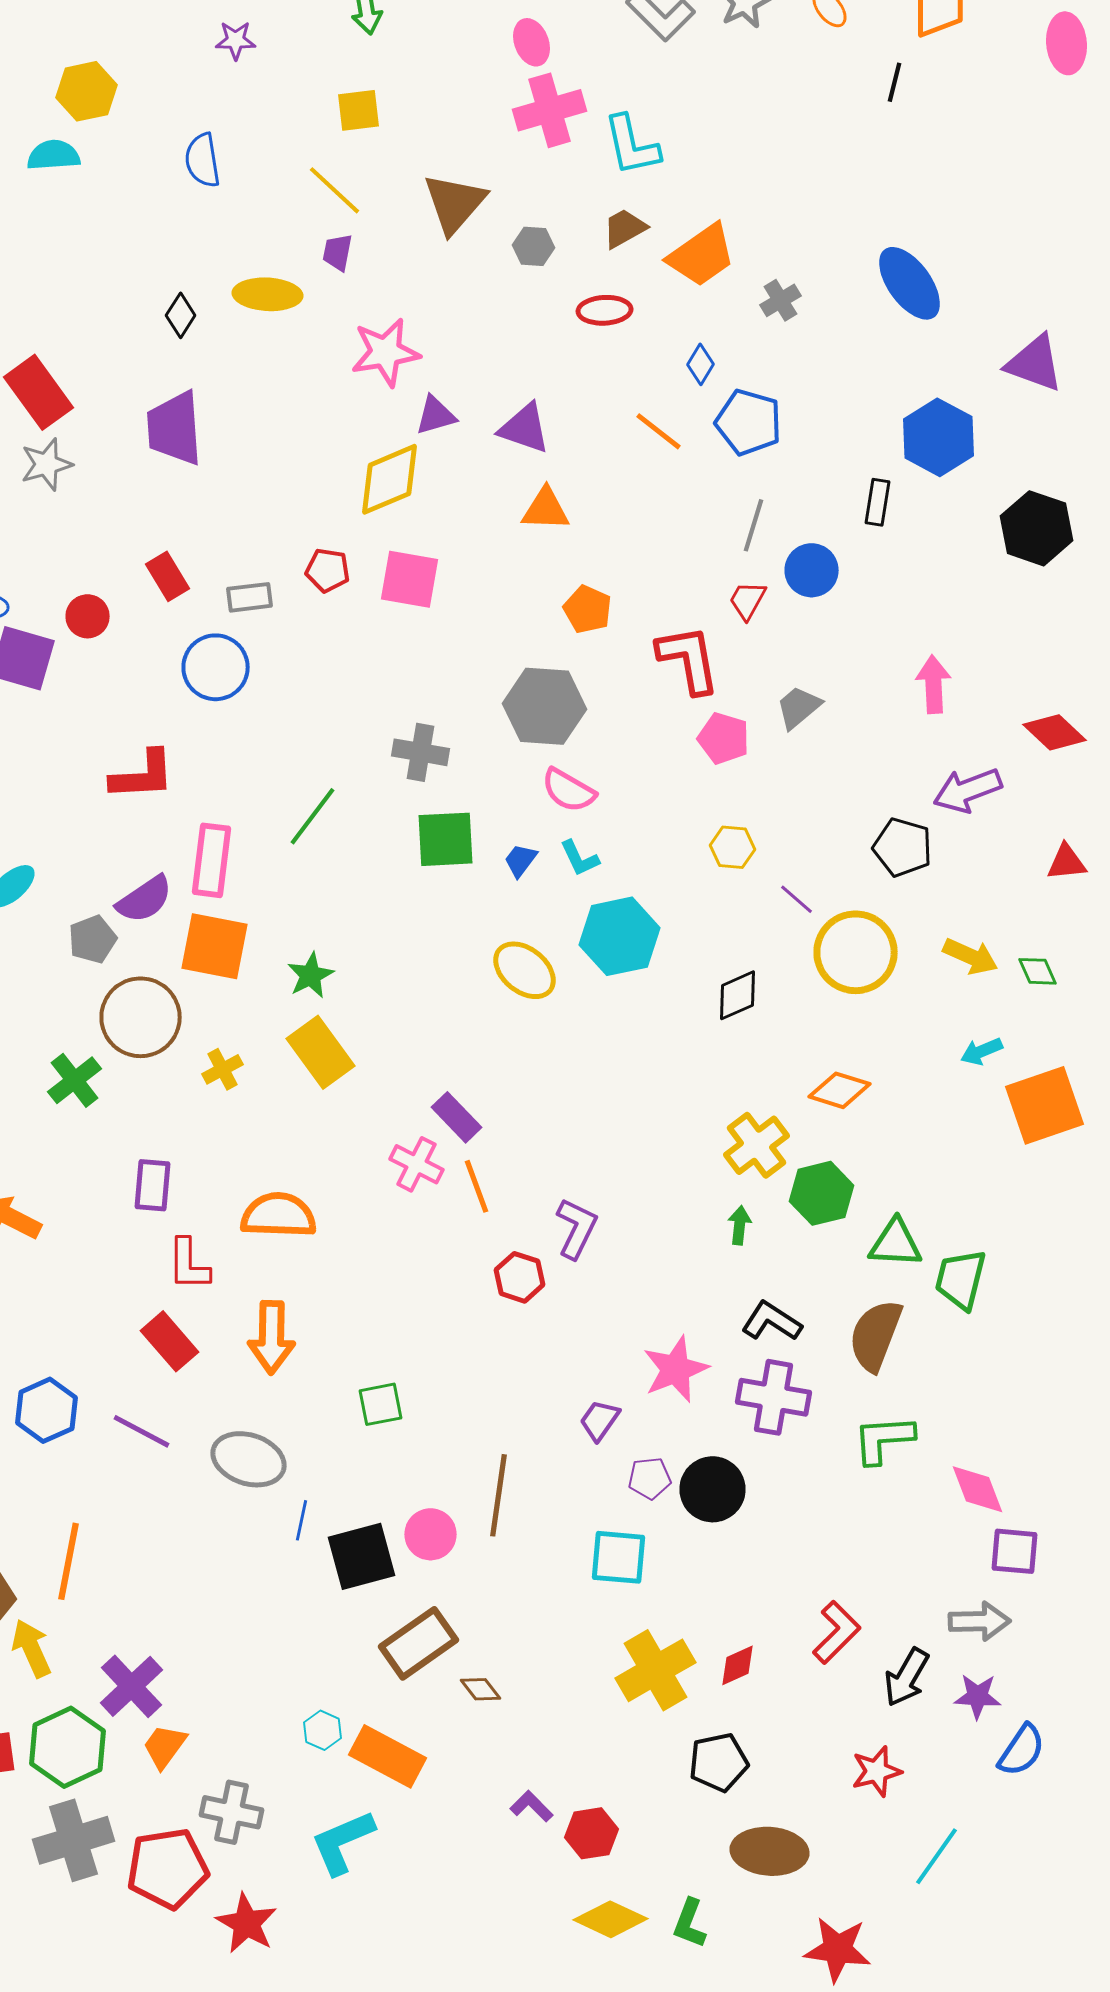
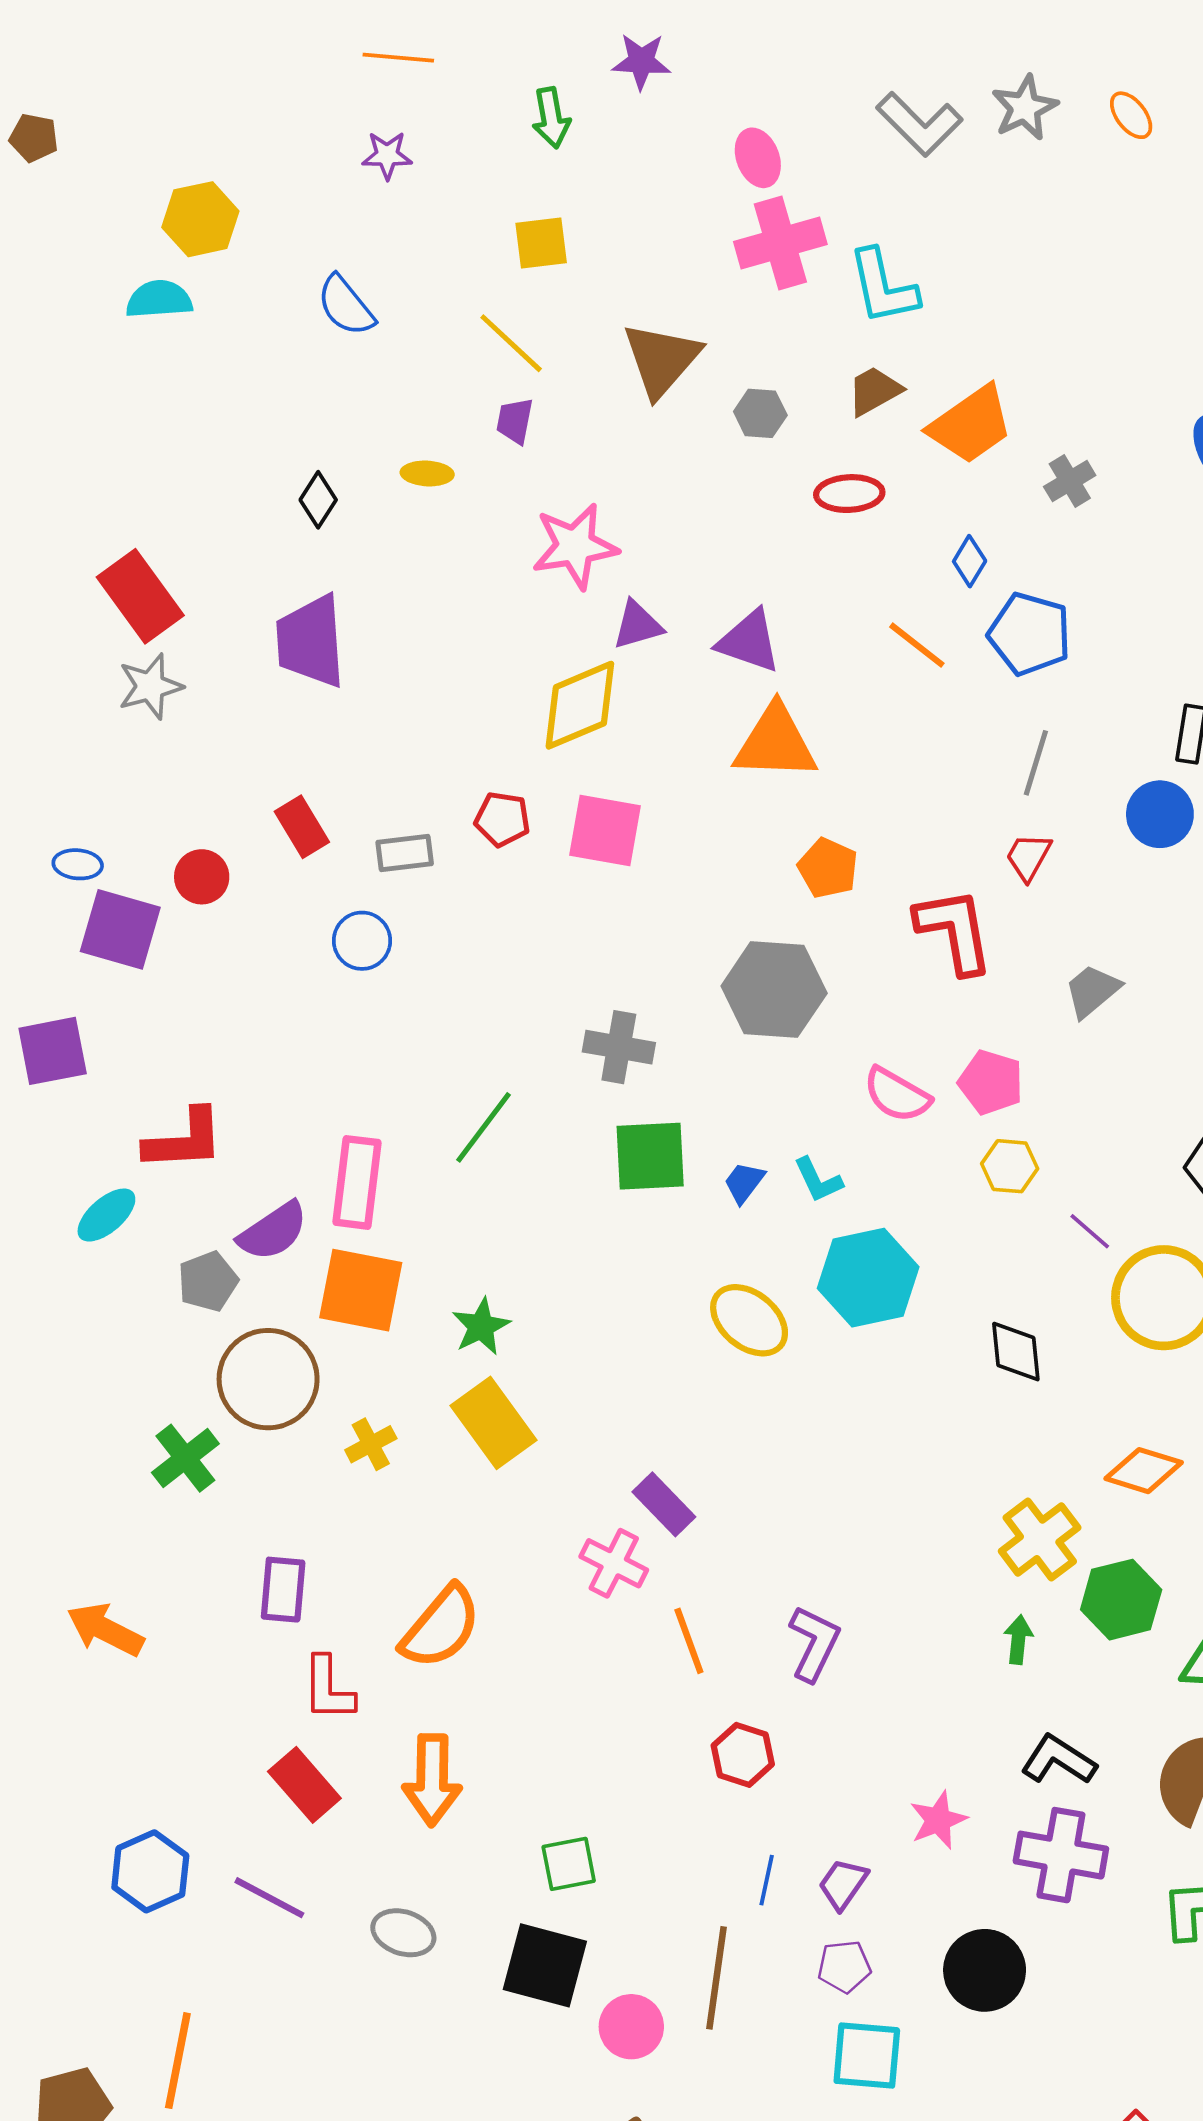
blue semicircle: (202, 160) -> (346, 306), turned -30
yellow ellipse: (268, 294) -> (427, 473), size x0.6
orange triangle: (546, 509) -> (775, 743), size x1.4
blue circle: (812, 570) -> (1160, 814), moved
blue circle: (216, 667) -> (362, 941), size x0.7
pink pentagon: (724, 738) -> (991, 1082), moved
red L-shape: (142, 775) -> (184, 1140), moved
pink semicircle: (568, 790) -> (897, 1095), moved
black diamond: (738, 995) -> (1016, 1352), turned -72
orange line: (476, 1186) -> (689, 1641), moved
orange semicircle: (278, 1215) -> (441, 1627), turned 128
red hexagon: (520, 1277) -> (743, 1755), moved
pink star: (676, 1369) -> (938, 1820), size x0.7
gray ellipse: (248, 1459) -> (403, 1933), size x0.7
purple pentagon: (650, 1478) -> (844, 1967), moved
blue line: (302, 1520) -> (767, 1880), moved
black square: (362, 1556) -> (545, 1965), moved, turned 30

